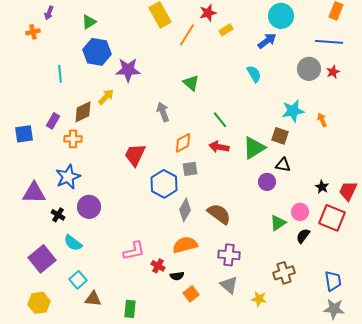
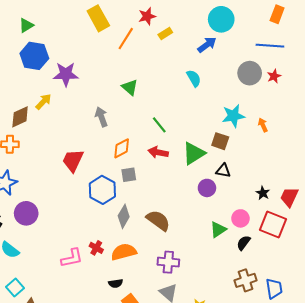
red cross: (158, 266) -> (96, 248), moved
brown cross: (284, 273) -> (246, 280), moved

